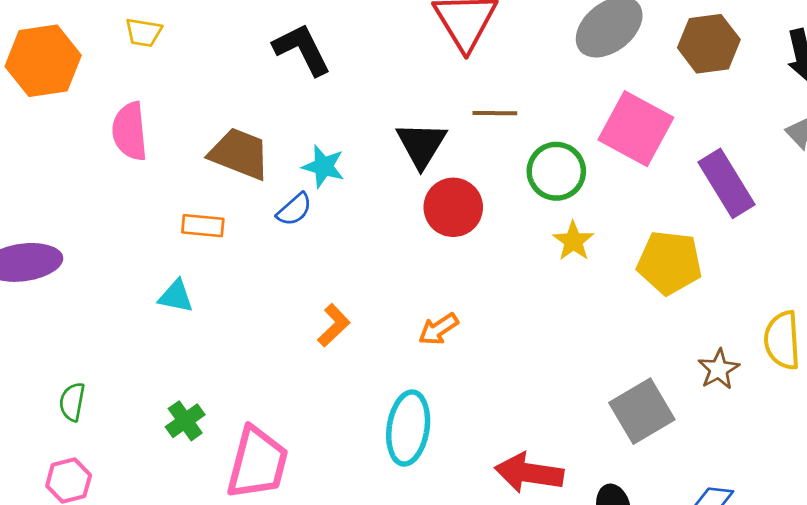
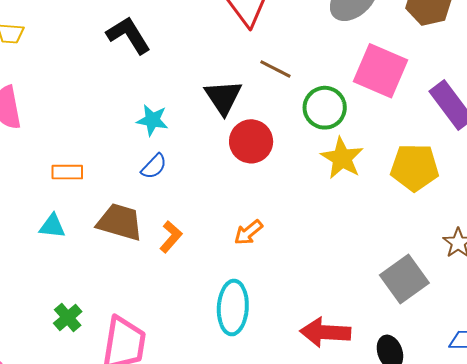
brown line: (495, 113) -> (275, 69), turned 32
brown trapezoid: (239, 154) -> (120, 222), moved
blue semicircle: (294, 209) -> (154, 166), moved
yellow star: (573, 241) -> (342, 158), size x1.4

